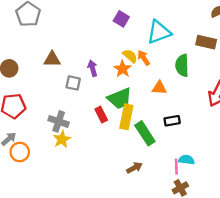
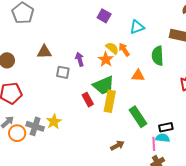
cyan triangle: (159, 32) -> (137, 27), size x0.7
gray cross: (59, 121) -> (35, 126), moved
black rectangle: (172, 121) -> (166, 127), moved
green rectangle: (145, 133) -> (138, 117), moved

